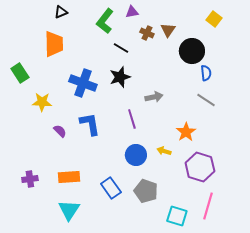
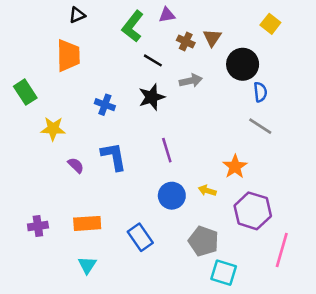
blue cross: (83, 83) -> (105, 105), size x0.6
gray arrow: (154, 97) -> (191, 81), moved
gray pentagon: (146, 191) -> (203, 241), moved
pink line: (208, 206) -> (282, 250), moved
cyan triangle: (69, 210) -> (87, 265), size x0.7

